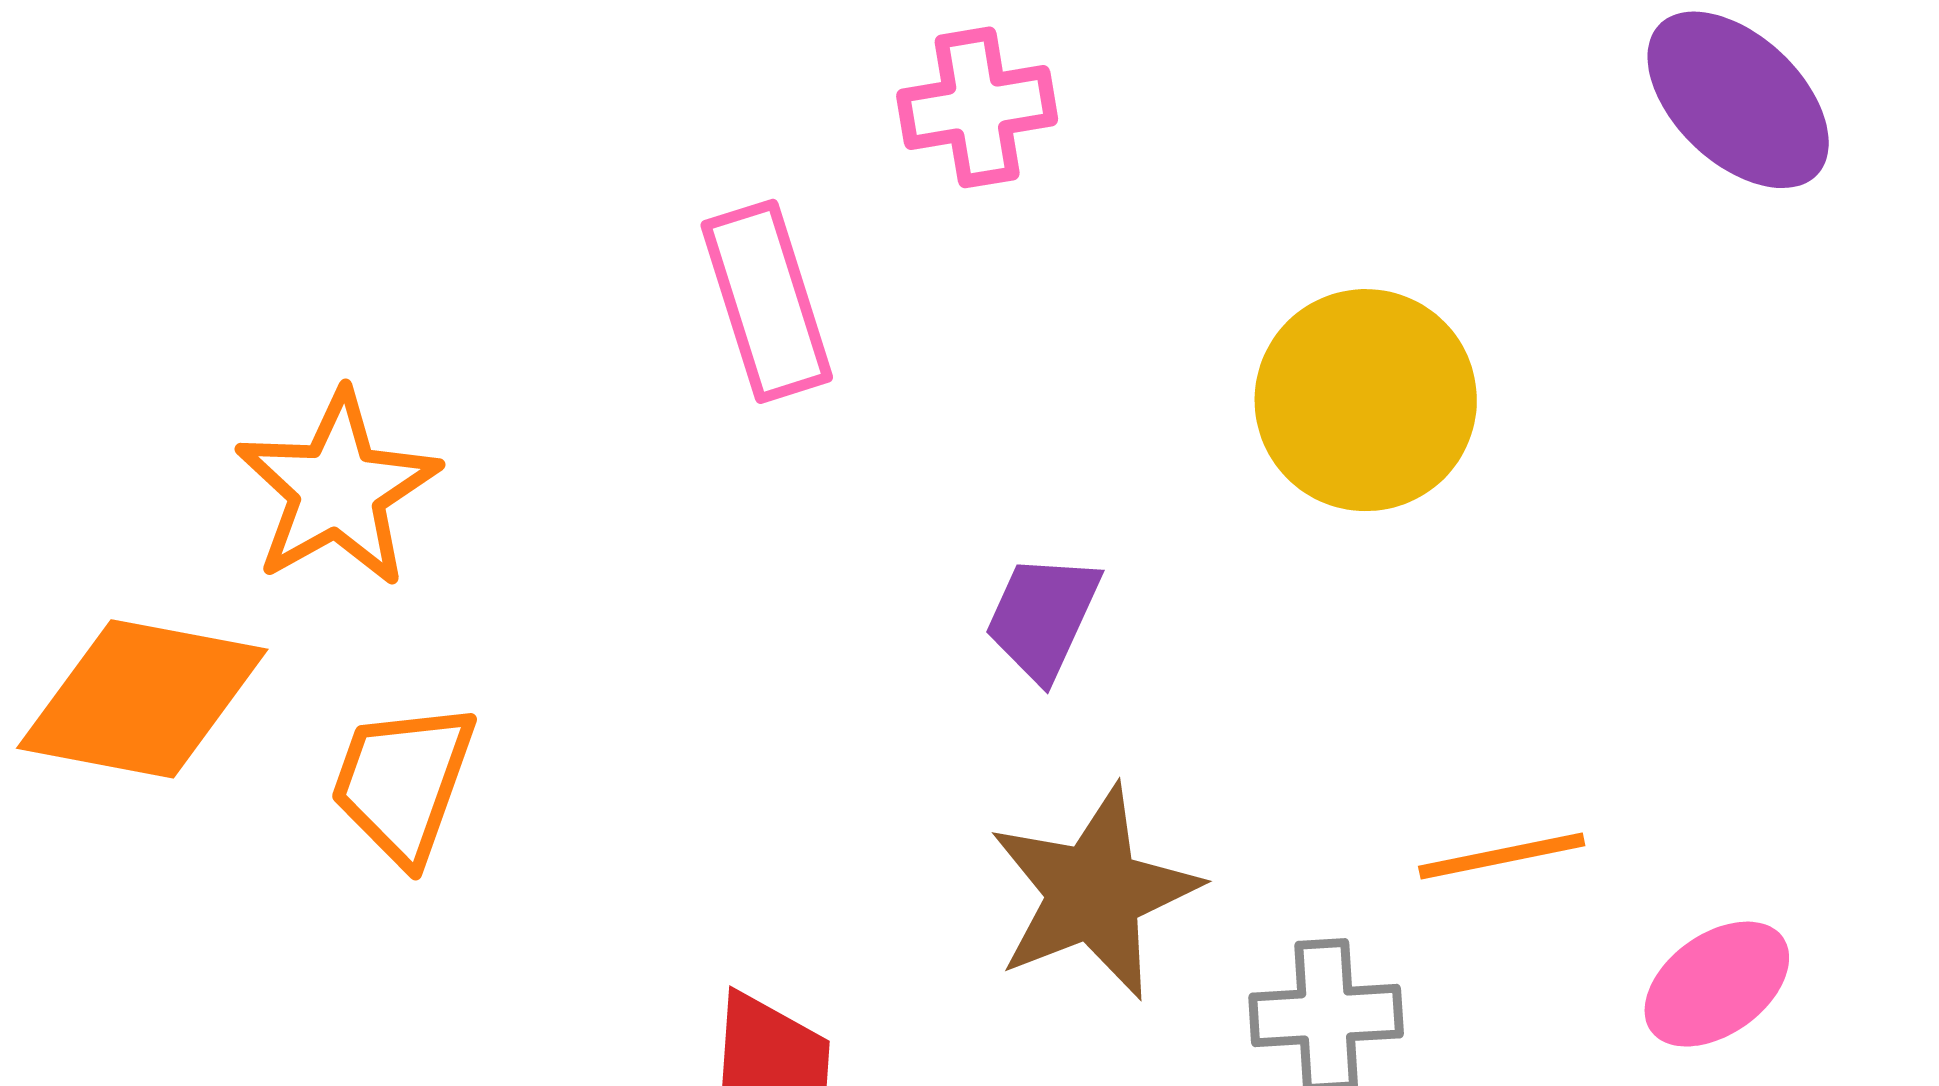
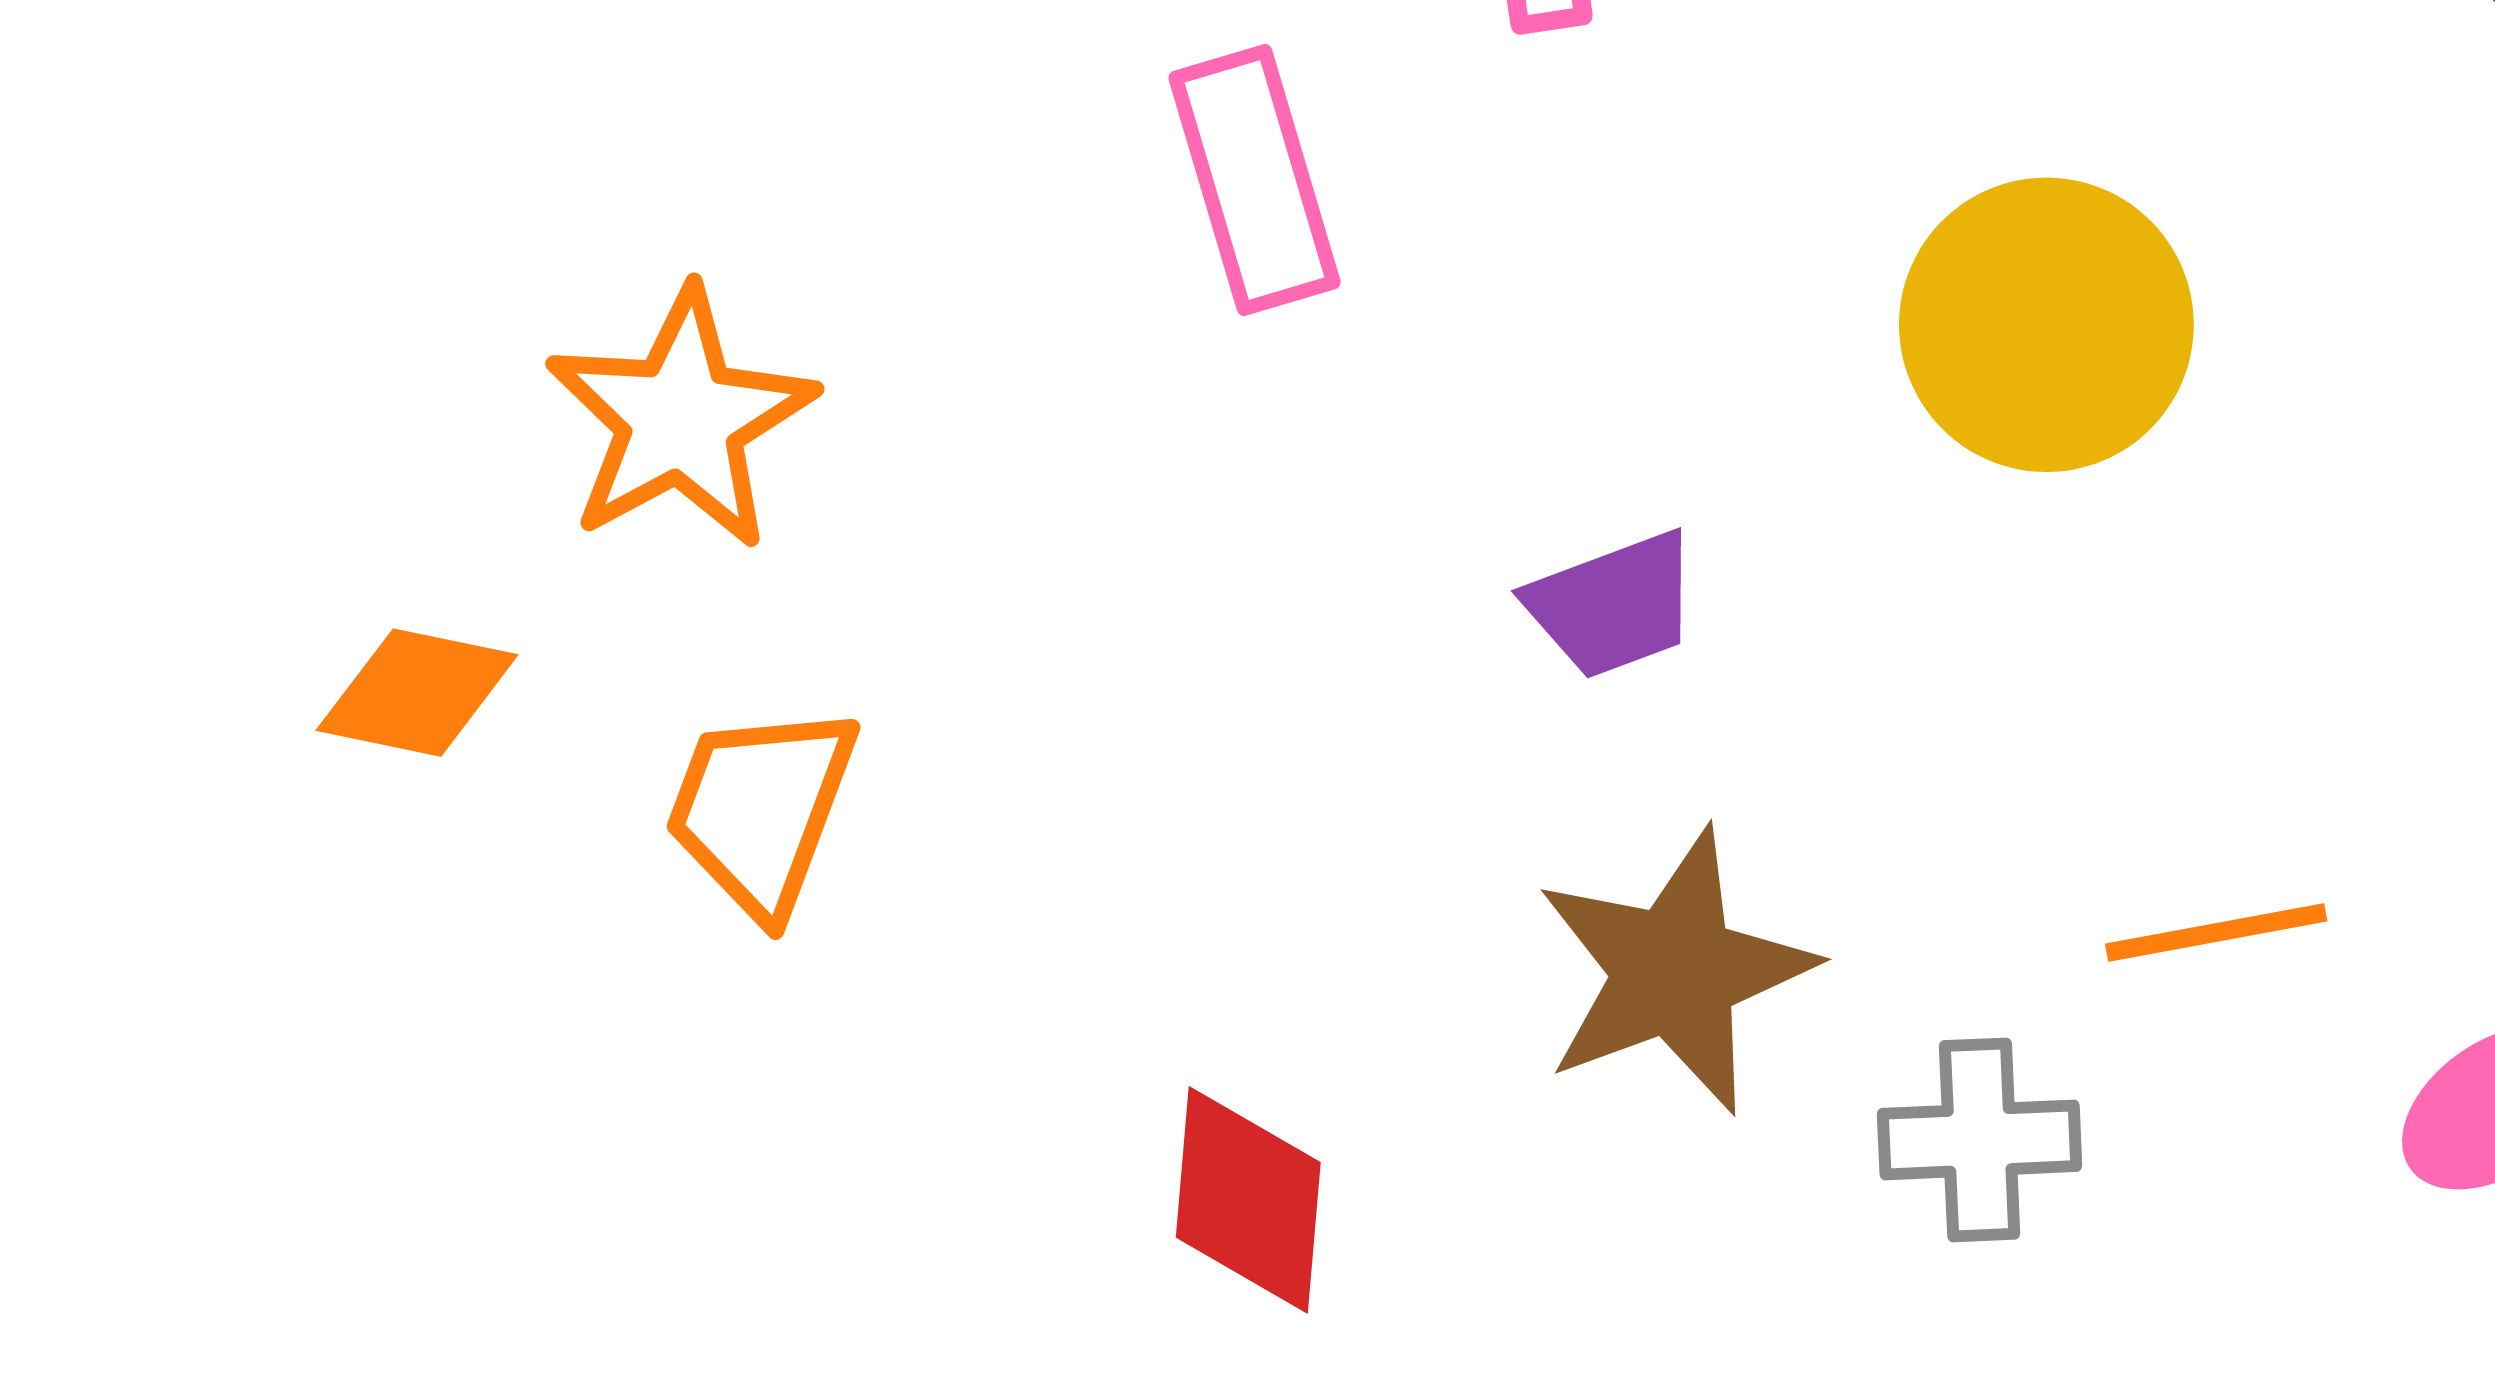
purple trapezoid: (1043, 617) -> (1613, 605), turned -136
orange diamond: (142, 699) -> (417, 693), size x0.6

